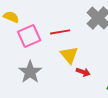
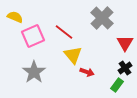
red line: (60, 32) -> (64, 32), turned 48

